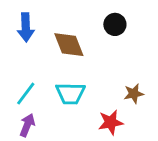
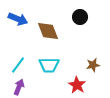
blue arrow: (26, 27) -> (18, 19), turned -66
red star: (111, 122) -> (77, 85), turned -30

